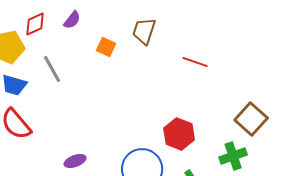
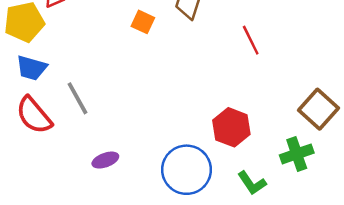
red line: (195, 62) -> (251, 40), turned 45
gray line: (52, 69) -> (78, 98), moved

